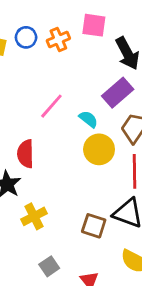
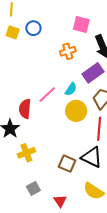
orange cross: (58, 40) -> (68, 51), moved
pink line: (51, 106) -> (47, 95), moved
cyan semicircle: (88, 119) -> (71, 89), turned 80

